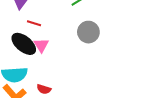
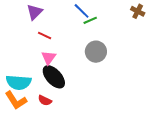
black ellipse: (24, 44) -> (54, 77), moved

